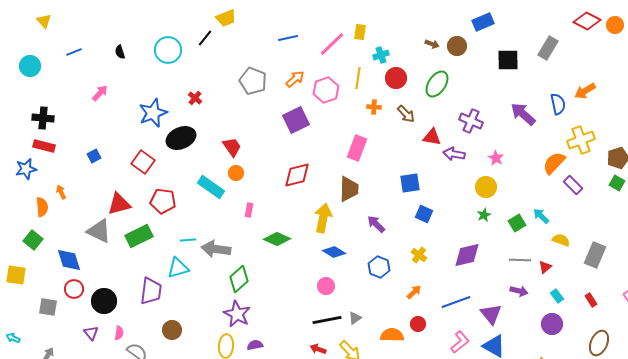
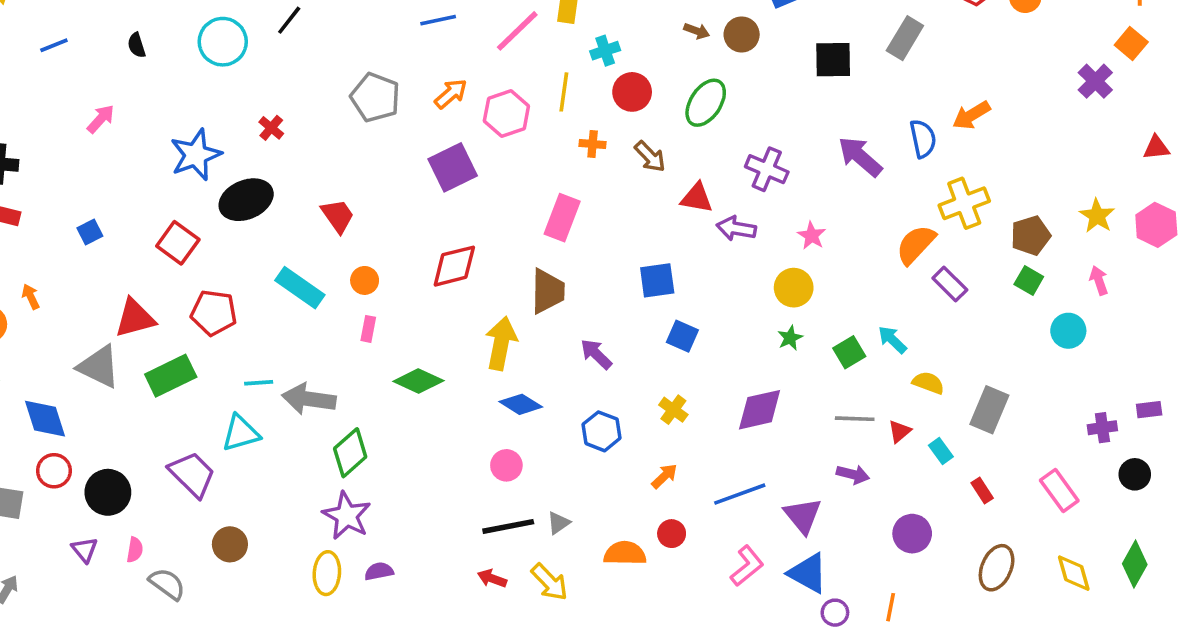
orange circle: (236, 173) -> (365, 280), moved
purple trapezoid: (151, 291) -> (192, 474), turned -52
cyan rectangle: (557, 296) -> (941, 451), moved

